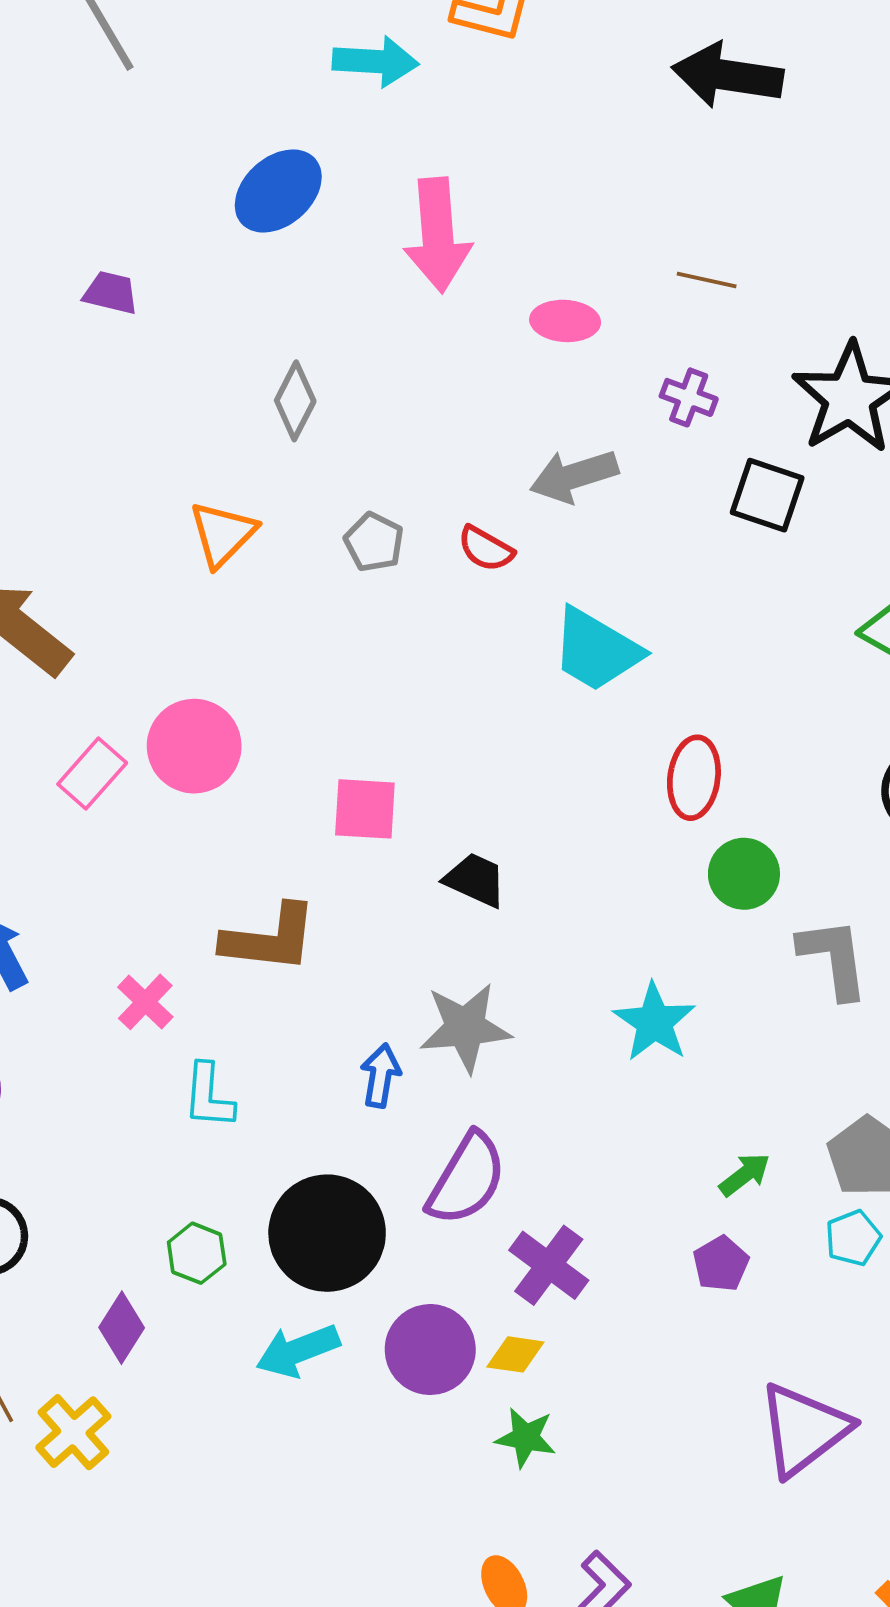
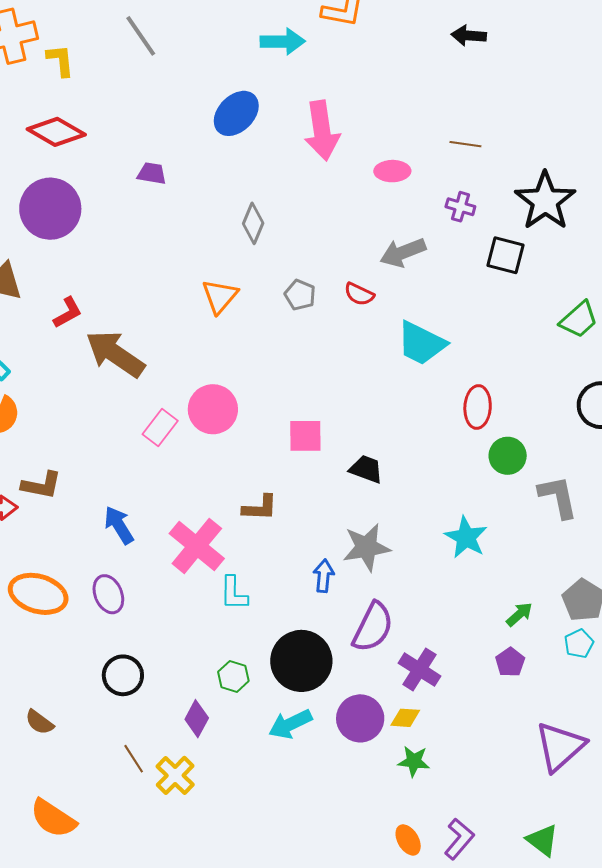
black arrow: (728, 75) -> (469, 36), size x0.6
brown L-shape: (270, 938) -> (260, 508), size x0.7
pink cross: (145, 1002) -> (197, 546), size x1.8

